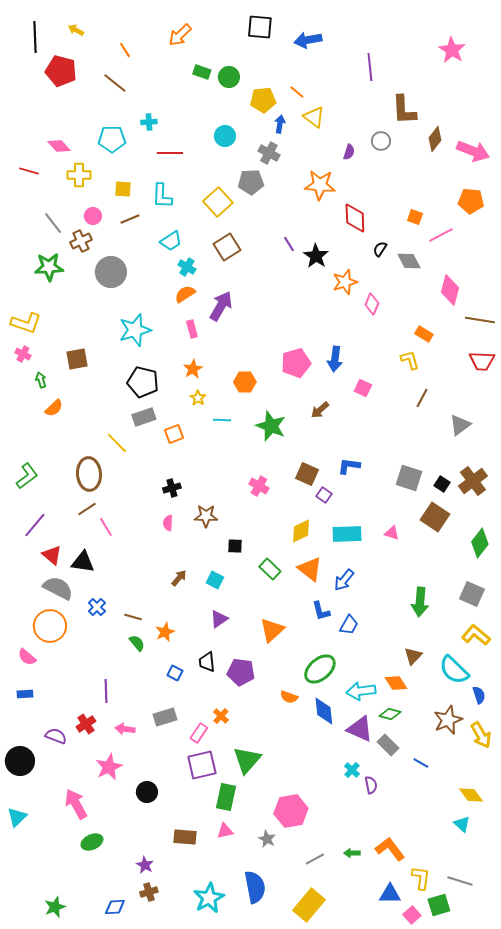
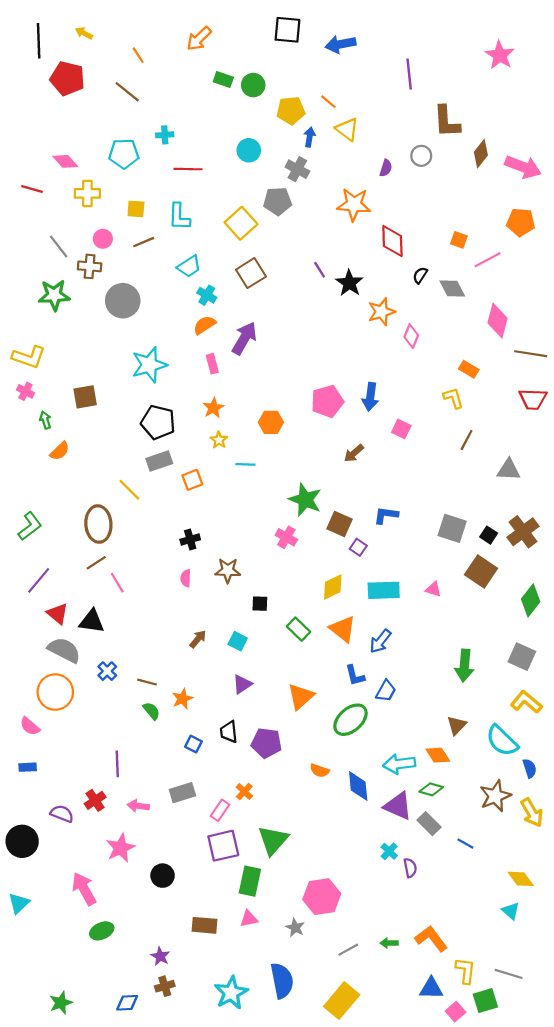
brown cross: (81, 241) -> (90, 266), turned 30
gray triangle: (460, 425) -> (509, 470), turned 40
green star: (271, 426) -> (305, 500), moved
green ellipse: (320, 669) -> (350, 720), moved

